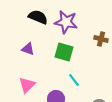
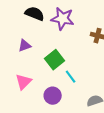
purple triangle: (28, 49) -> (25, 46), turned -40
green square: (64, 52) -> (55, 60), moved, turned 36

